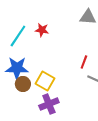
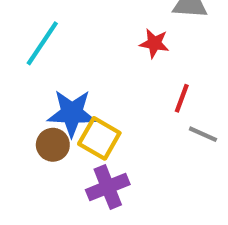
red star: (42, 30) -> (154, 43), moved
blue star: (17, 68) -> (72, 113), moved

